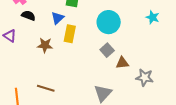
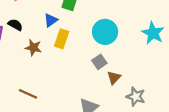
black semicircle: (28, 15) -> (15, 25), moved
cyan star: (152, 17) -> (153, 33), size x1.5
brown triangle: (122, 63) -> (114, 78), turned -48

